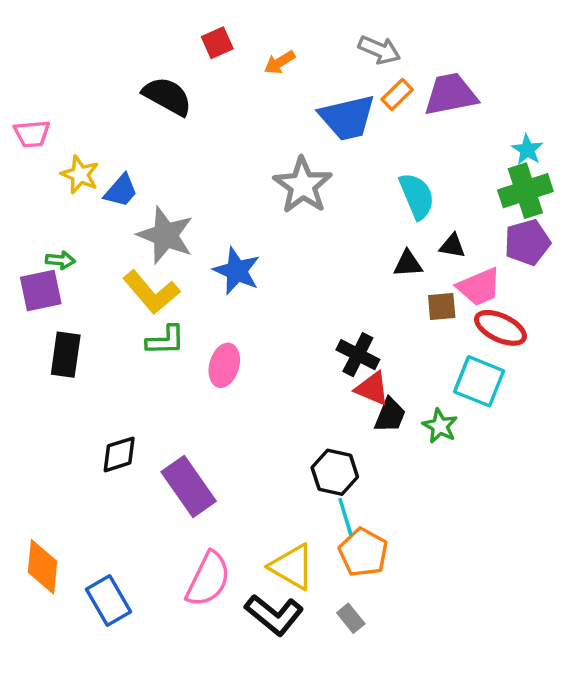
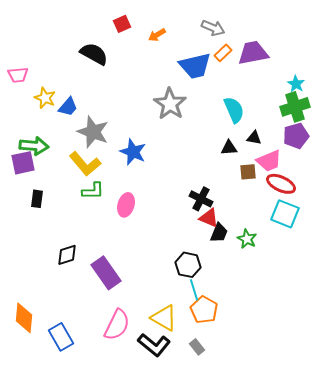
green arrow: (60, 260) -> (34, 146), size x1.8
black rectangle: (66, 355) -> (37, 199), size x0.7
cyan square: (479, 381) -> (285, 214), moved

